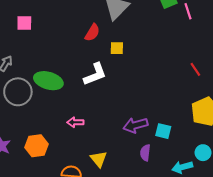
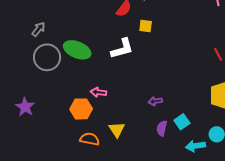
purple arrow: (135, 125) -> (155, 101), size x0.6
cyan square: (163, 131) -> (182, 122), moved, turned 35
orange hexagon: (36, 146) -> (81, 109), moved

